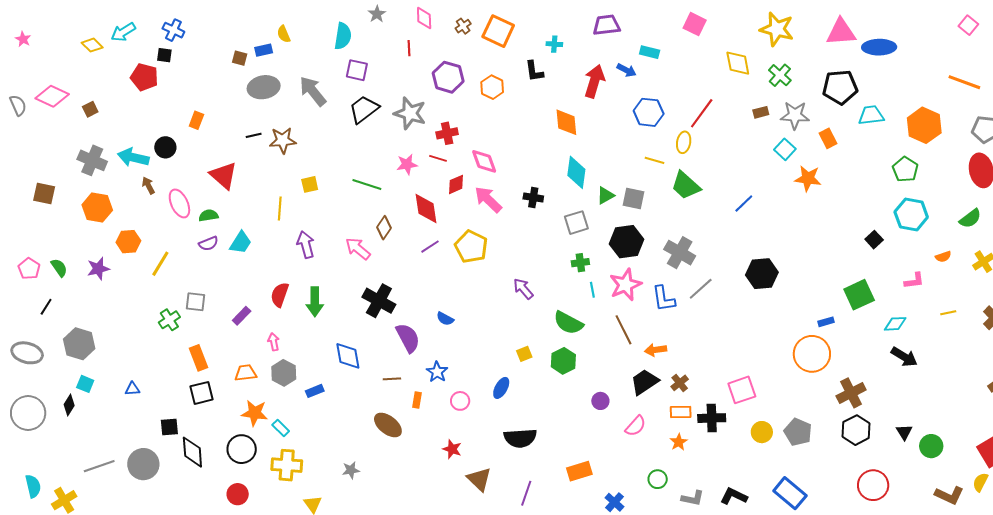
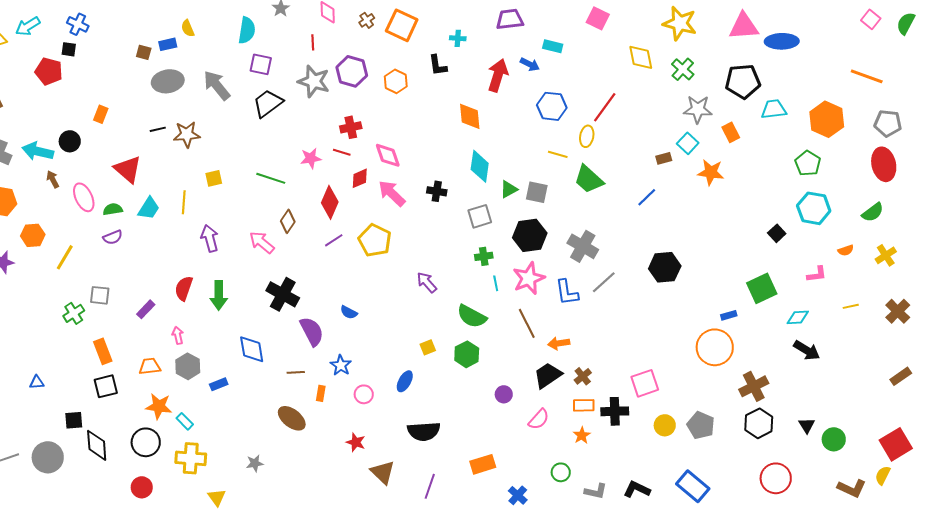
brown rectangle: (761, 112) -> (664, 158), moved
gray star: (410, 113) -> (314, 81), moved
red diamond: (426, 209) -> (330, 202), turned 32
cyan trapezoid: (241, 243) -> (149, 208), moved

